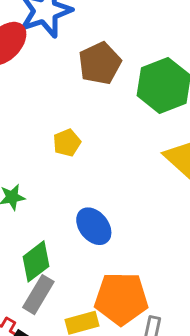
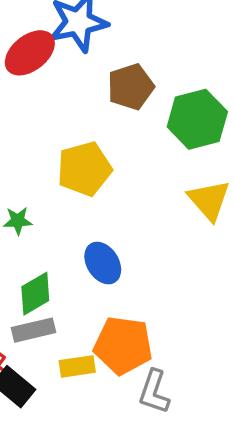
yellow pentagon: (67, 143) -> (84, 169), size x1.8
gray rectangle: (38, 295) -> (34, 330), turned 39

